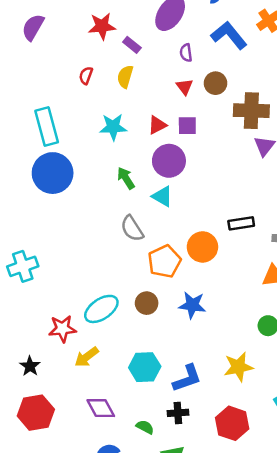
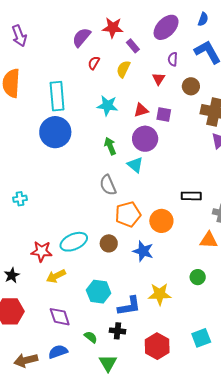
purple semicircle: (33, 27) -> (81, 37), moved
red triangle: (184, 87) -> (159, 79), moved
orange circle: (202, 247) -> (161, 221), moved
cyan cross: (23, 266) -> (20, 199), size x0.6
yellow star: (238, 367) -> (160, 294), moved

